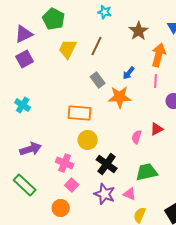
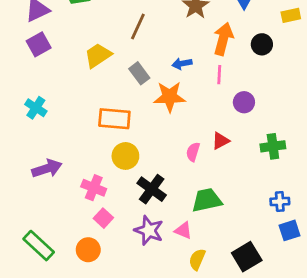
yellow trapezoid: (68, 49) -> (98, 55), moved, turned 30
blue arrow: (129, 73) -> (182, 64), turned 40
green rectangle: (25, 185) -> (39, 246), moved

